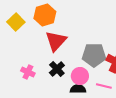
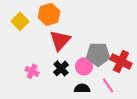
pink circle: (80, 76) -> (84, 66), moved
pink line: (104, 86) -> (108, 85), turned 42

